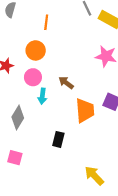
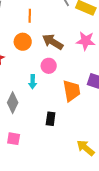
pink circle: (33, 77) -> (49, 66), moved
brown arrow: (66, 83) -> (53, 42), moved, size x1.5

